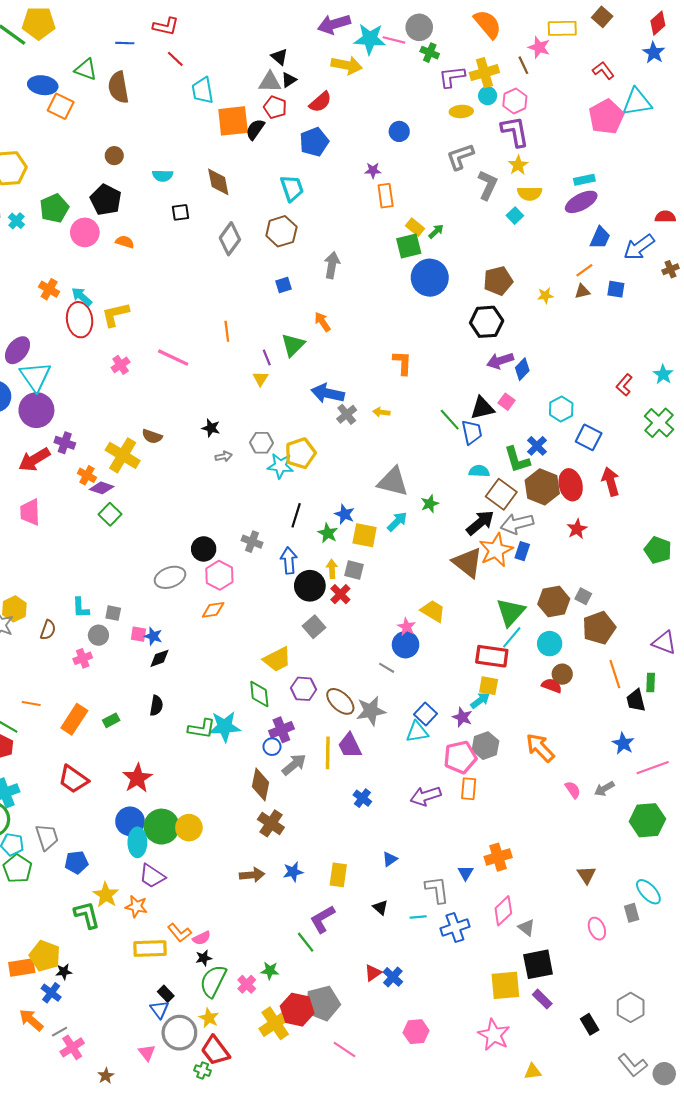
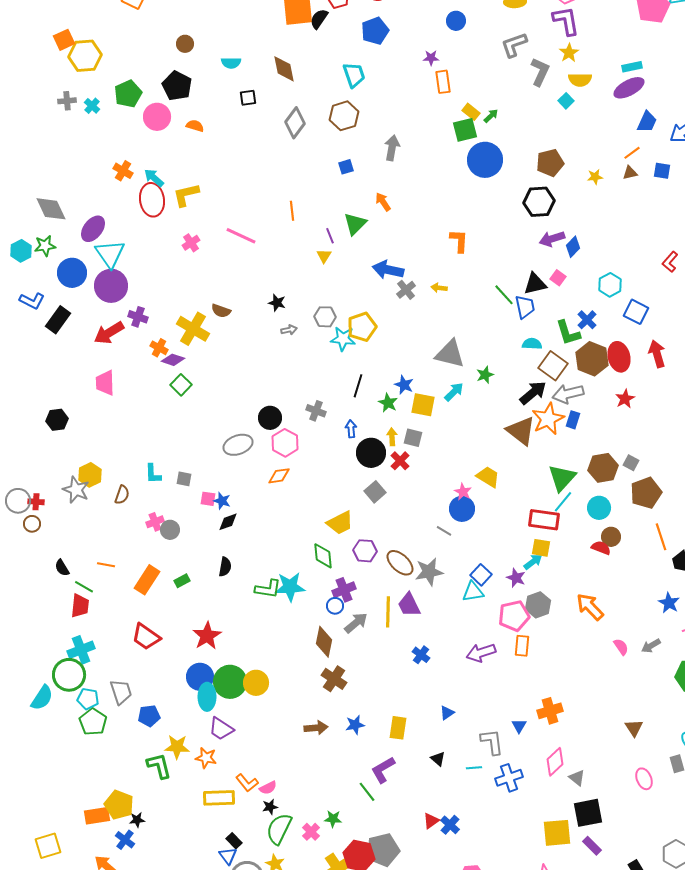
blue arrow: (289, 561) -> (351, 429), size x0.7
gray circle: (98, 635) -> (170, 530), moved
yellow star: (106, 895) -> (177, 747), turned -30

